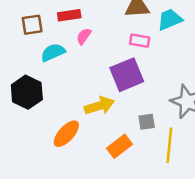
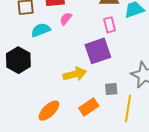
pink rectangle: (140, 41) -> (110, 25), turned 63
orange ellipse: (66, 134) -> (49, 111), moved

